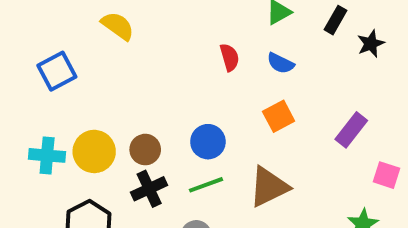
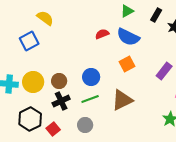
red semicircle: (230, 57) -> (102, 34), turned -96
blue semicircle: (281, 63) -> (128, 37), size x1.6
blue square: (57, 71) -> (29, 41), moved

